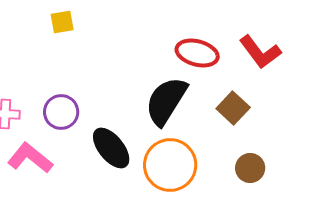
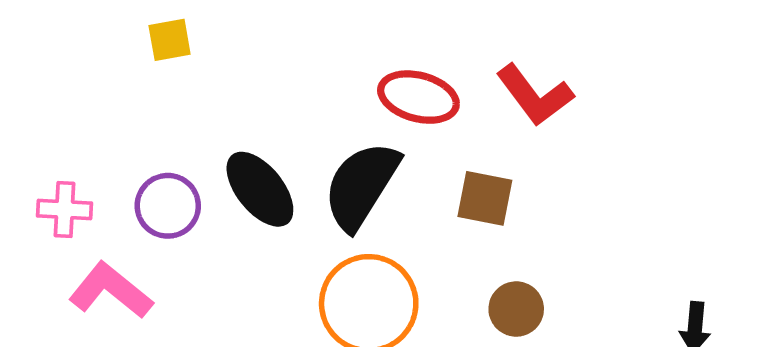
brown square: (233, 108) -> (485, 198), turned -32
black ellipse: (111, 148) -> (260, 189), moved

